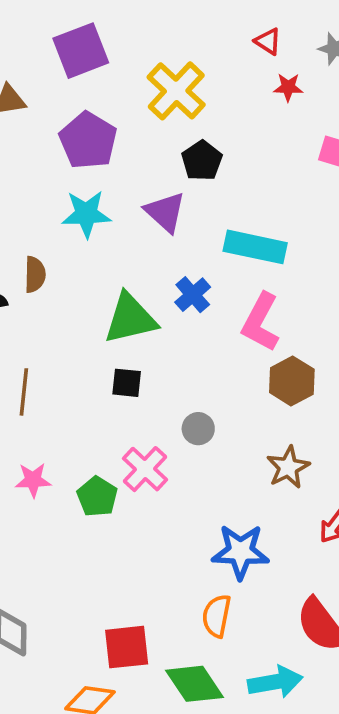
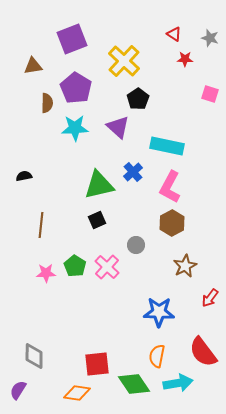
brown semicircle: (35, 274) -> (47, 103), moved
brown hexagon: (292, 381) -> (172, 223), moved
black square: (127, 383) -> (97, 220), turned -30
green pentagon: (97, 497) -> (75, 266), moved
orange semicircle: (217, 616) -> (157, 356), moved

